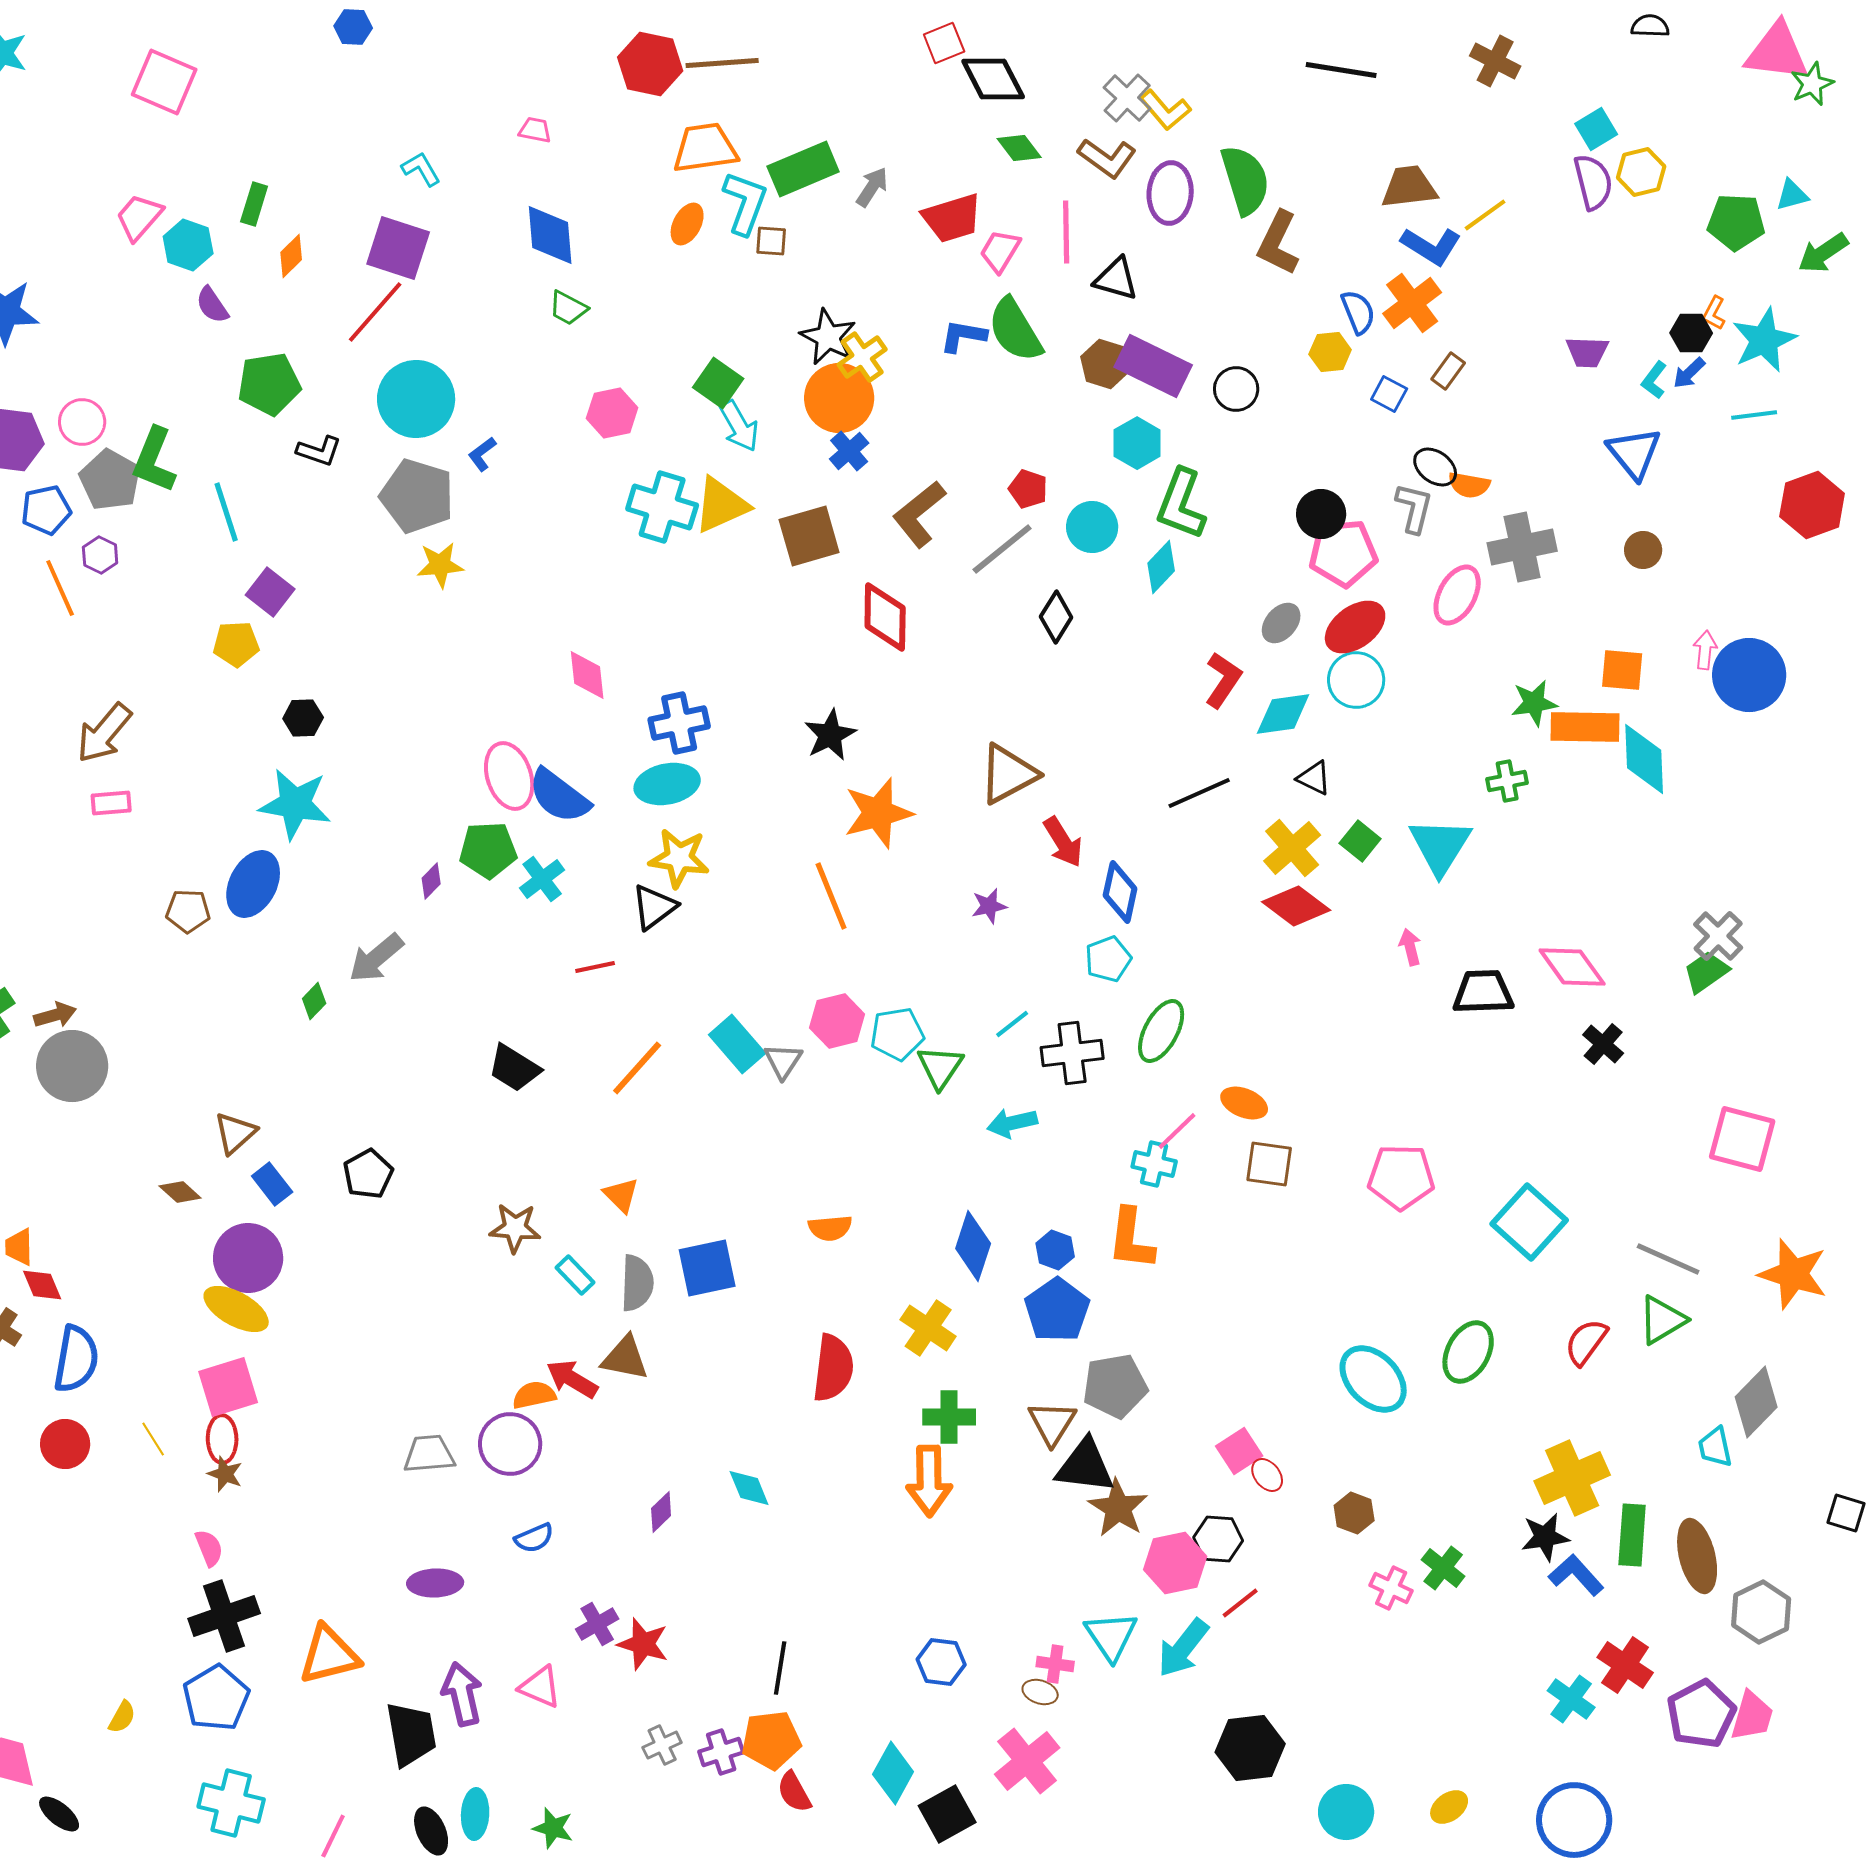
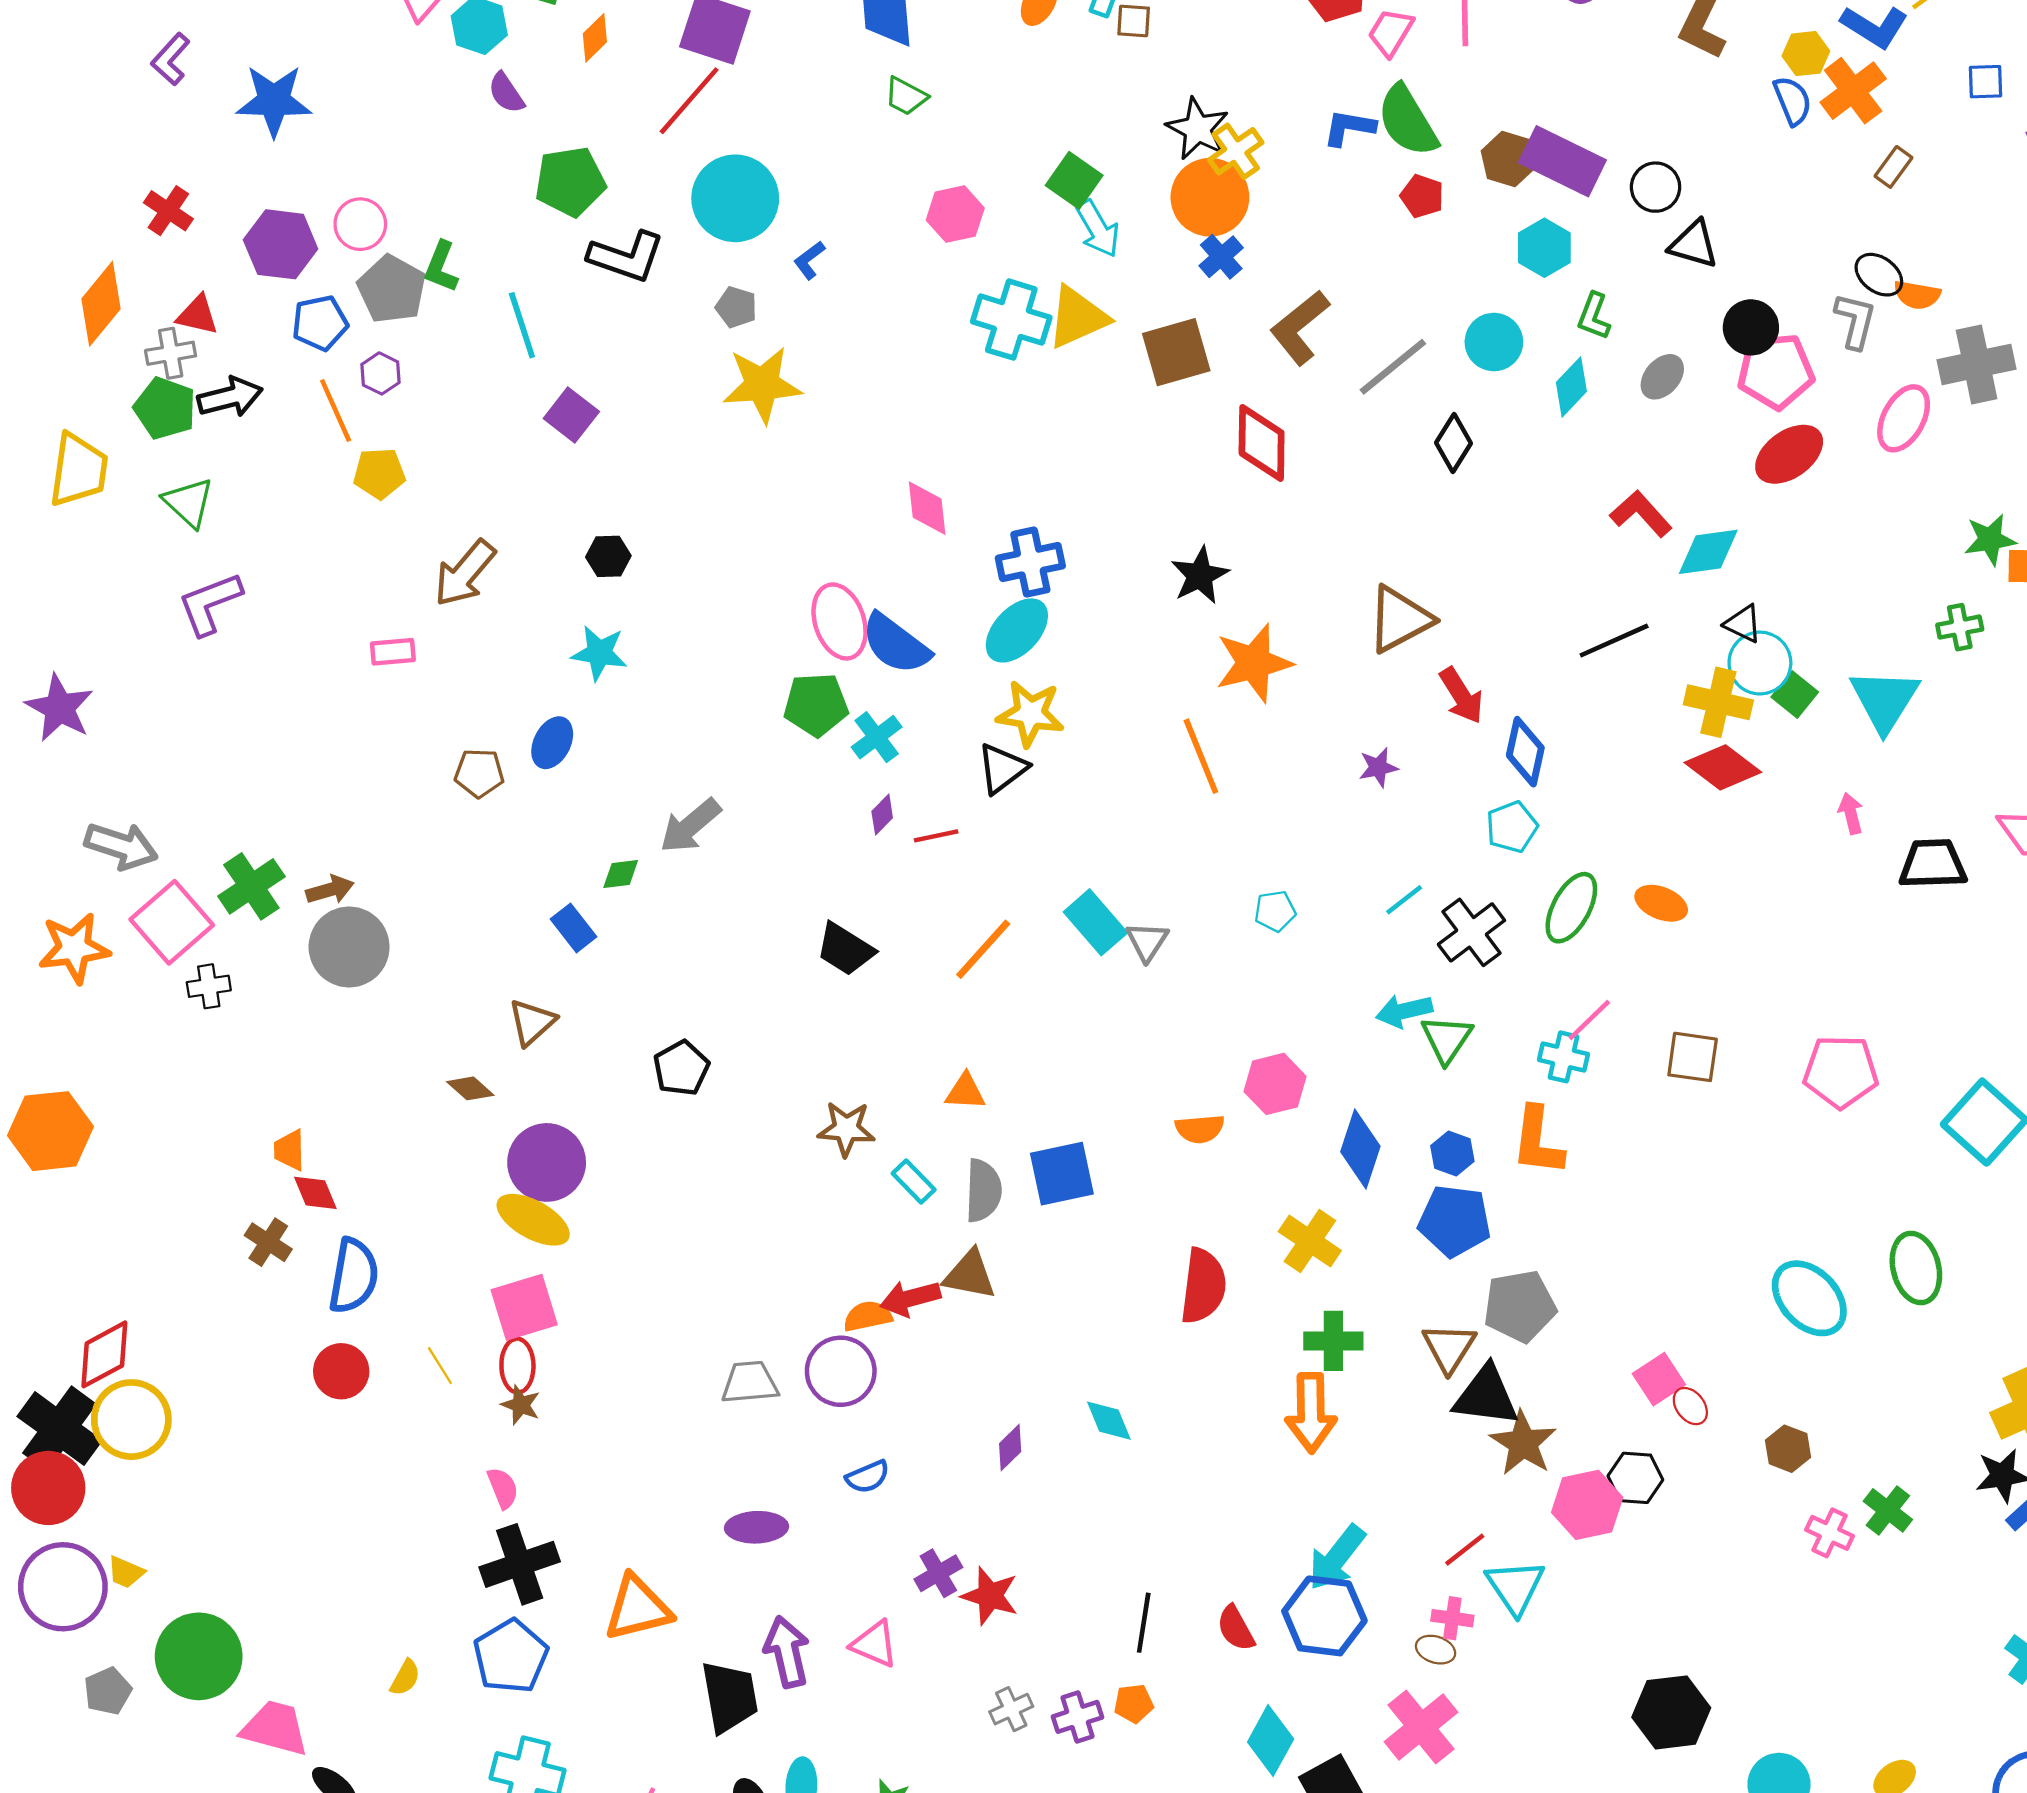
black triangle: (1116, 279) -> (1694, 244), moved
yellow hexagon: (1330, 352) -> (1806, 54), moved
blue square: (1389, 394) -> (1986, 82), moved, turned -30
black L-shape: (319, 451) -> (626, 257), size x1.5
green L-shape: (154, 460) -> (441, 267), size x0.7
red pentagon: (1028, 489) -> (1422, 196), moved
gray pentagon: (417, 496) -> (736, 307), size x0.5
green L-shape: (1181, 504) -> (1594, 316), size x0.6
yellow star: (440, 565) -> (762, 385), size x1.5
gray ellipse: (1281, 623) -> (1662, 377), moved
yellow pentagon: (236, 644) -> (379, 473), moved
red L-shape: (1223, 680) -> (1641, 514), turned -76
cyan circle: (1356, 680) -> (1760, 663), moved
brown arrow: (104, 733) -> (465, 573), moved
cyan ellipse: (667, 784) -> (1017, 630), turned -36
cyan star: (295, 804) -> (599, 653), size x0.7
yellow cross: (1292, 848) -> (1718, 702), turned -36
purple diamond: (431, 881) -> (882, 815), moved
blue ellipse: (253, 884) -> (552, 743), size x0.7
green diamond: (314, 1001) -> (621, 874), turned 39
pink hexagon: (837, 1021) -> (1275, 1084), moved
cyan pentagon: (897, 1034) -> (1275, 911), size x0.7
black cross: (1072, 1053) -> (1471, 932), turned -30
green triangle: (940, 1067) -> (1447, 1039), moved
orange ellipse: (1244, 1103) -> (1661, 903), moved
blue rectangle: (272, 1184) -> (574, 928), moved
orange triangle: (621, 1195) -> (965, 1092), turned -42
blue pentagon: (1057, 1310) -> (1455, 1221), turned -30
green ellipse: (1468, 1352) -> (1916, 1268), turned -42
red arrow: (572, 1379) -> (910, 1298), turned -46
red line: (1240, 1603) -> (1465, 1550), moved
cyan arrow: (1183, 1648) -> (1337, 1558), moved
blue hexagon: (941, 1662) -> (1324, 1616), size x1.5
orange pentagon: (771, 1740) -> (1134, 1703), size x0.6
red semicircle: (794, 1792) -> (1236, 1628), moved

